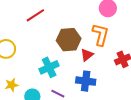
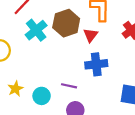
cyan cross: (49, 67) -> (36, 30), moved

